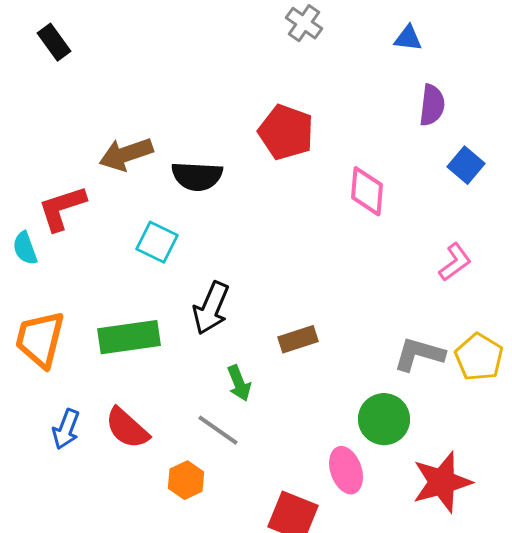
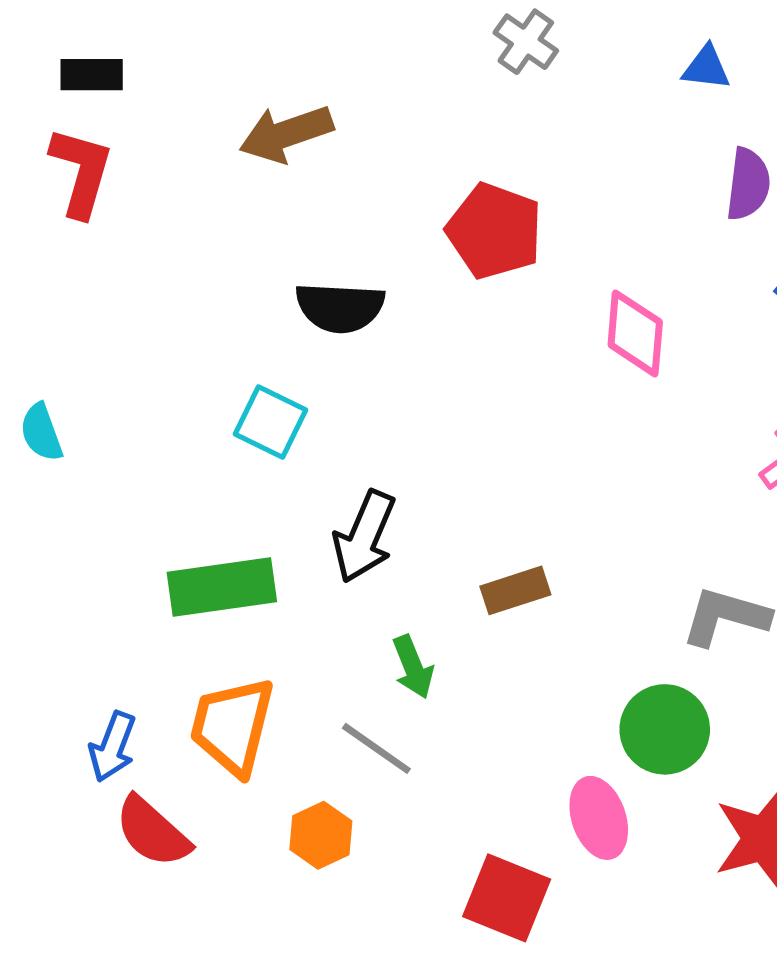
black rectangle: (54, 42) -> (92, 75), turned -54
brown arrow: (126, 154) -> (286, 134), moved
red L-shape: (62, 208) -> (81, 172), moved, turned 124
orange trapezoid: (40, 339) -> (232, 726), moved
red semicircle: (127, 428) -> (152, 832), moved

